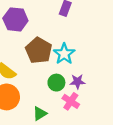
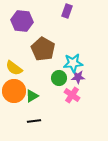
cyan star: (64, 54) -> (73, 63), moved, turned 30
green triangle: (40, 114) -> (32, 96), moved

